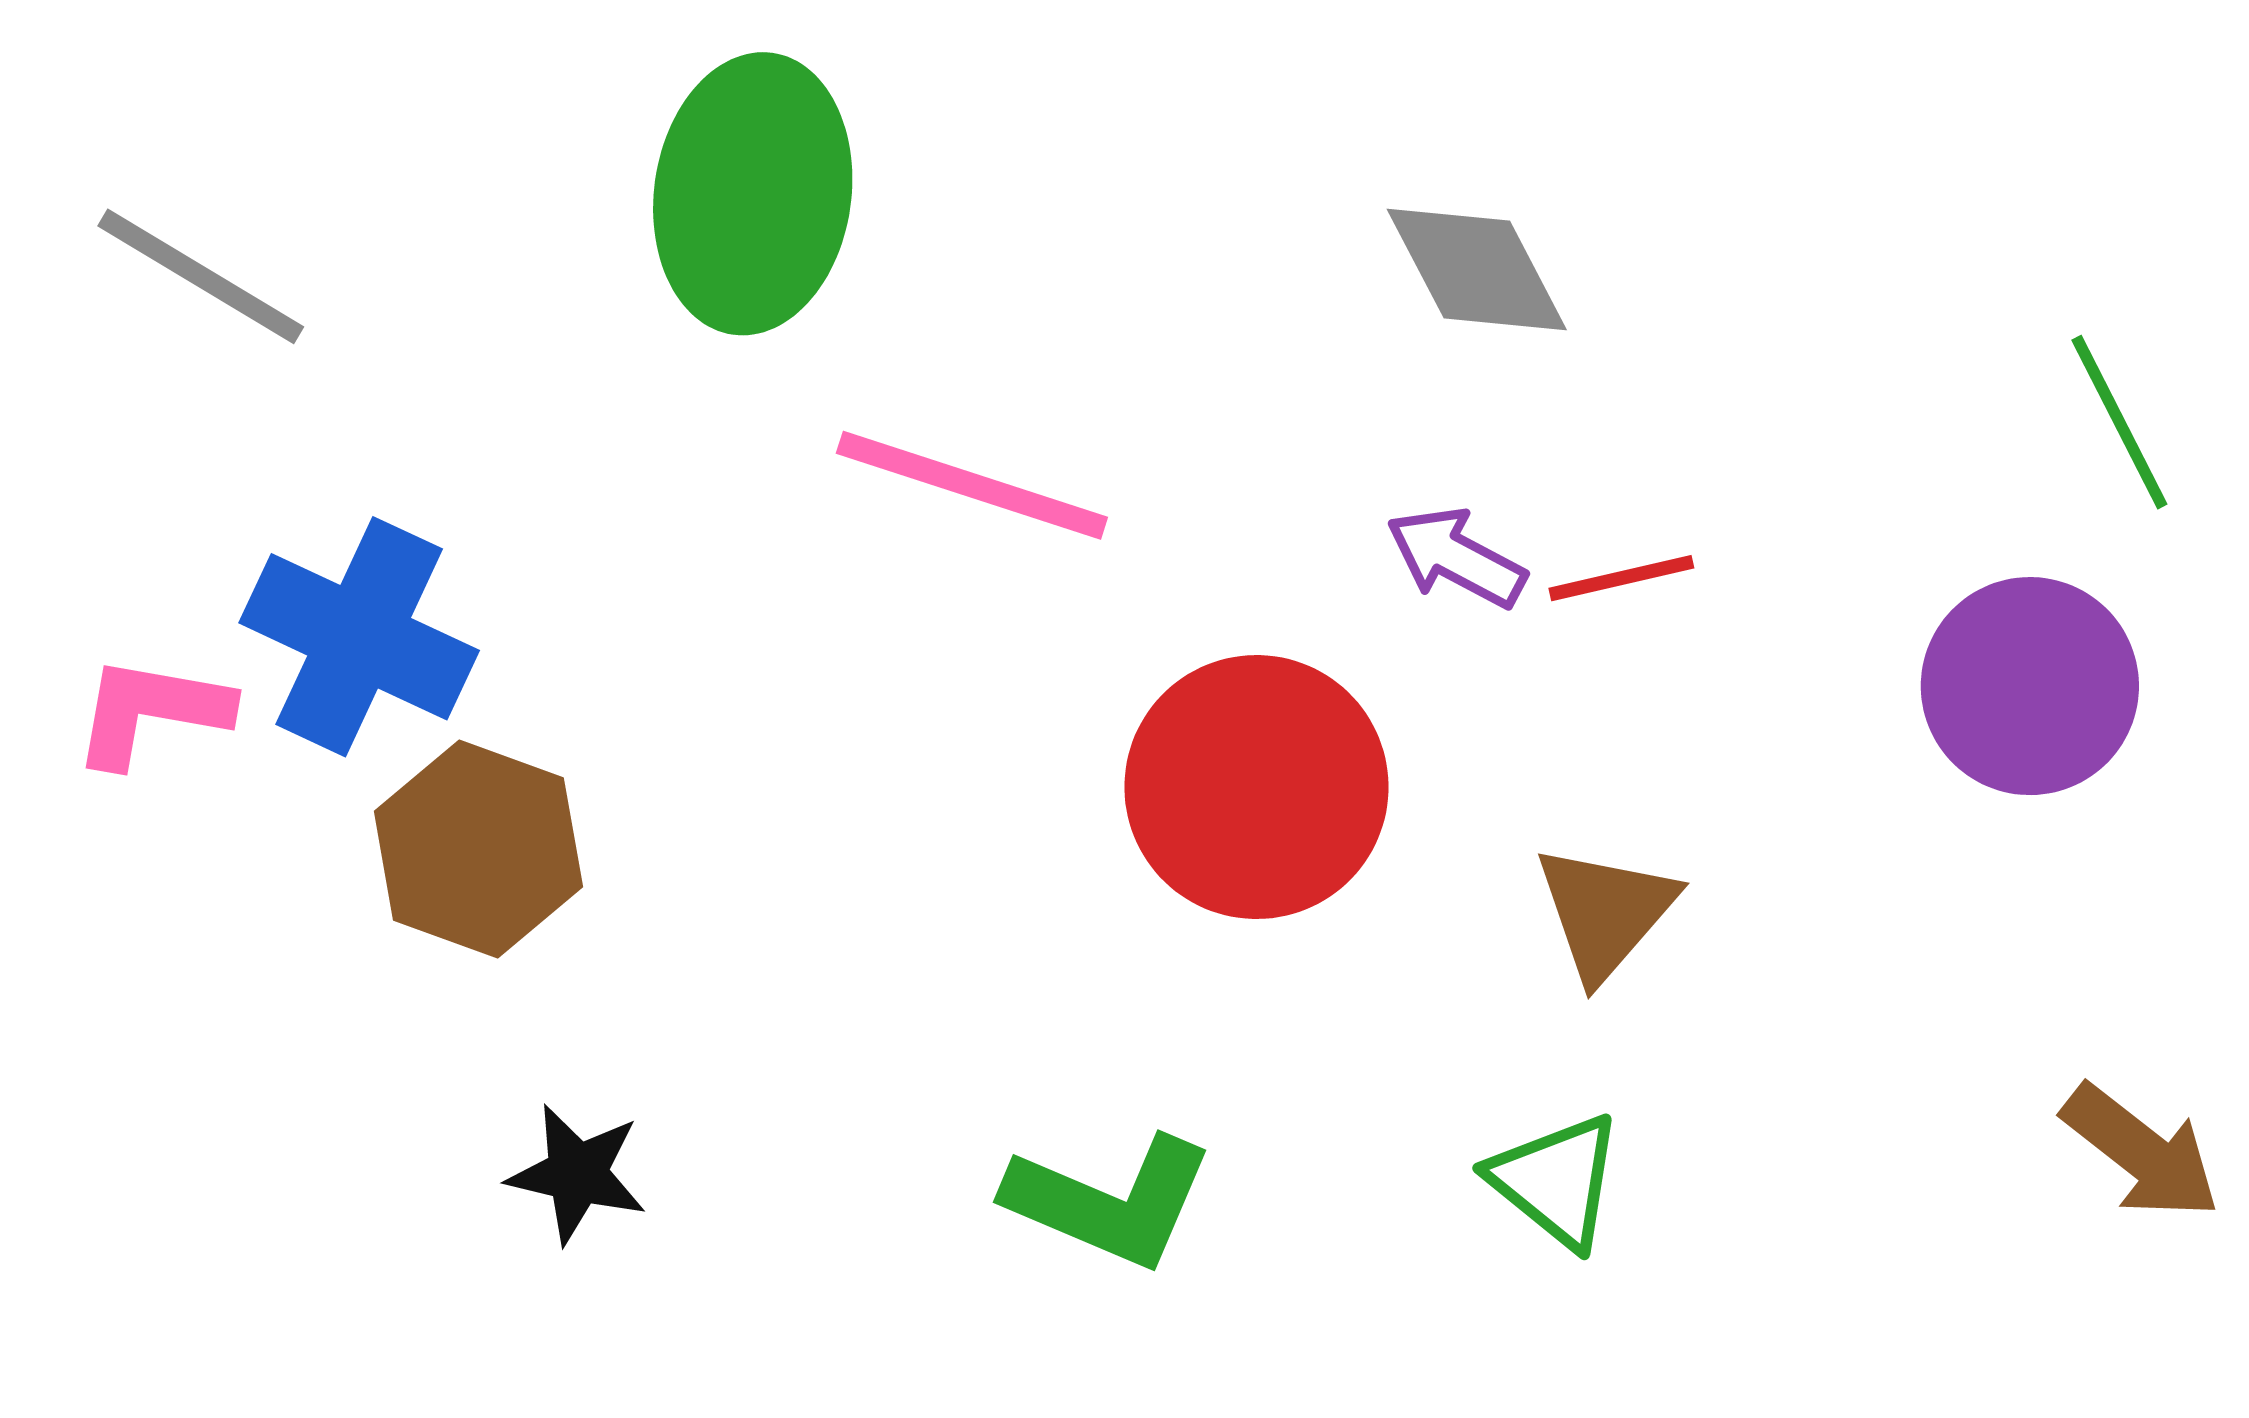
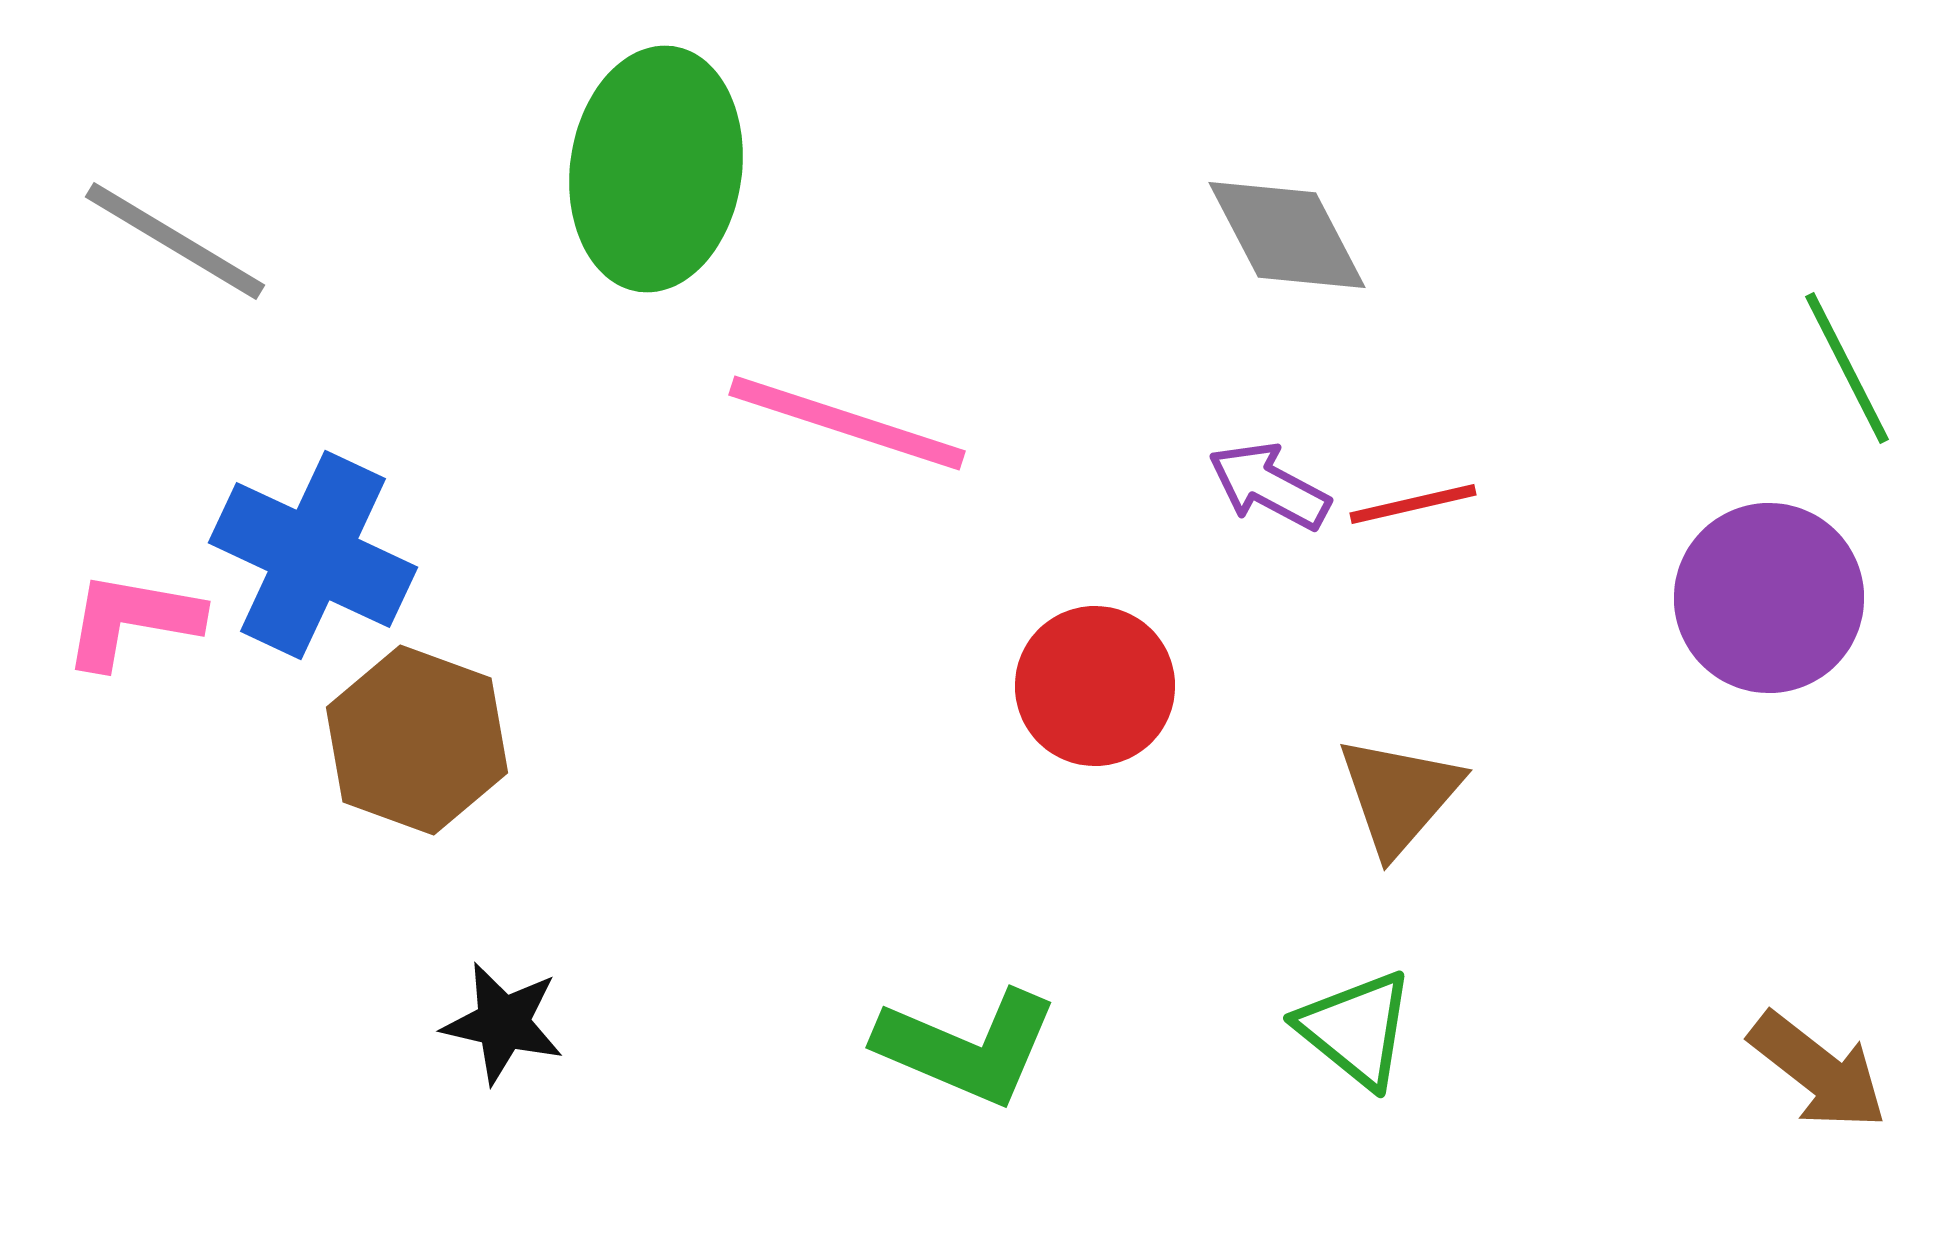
red circle: (1256, 787) -> (1095, 686), size x0.7
brown arrow: (2141, 1152) -> (1818, 1071), moved

